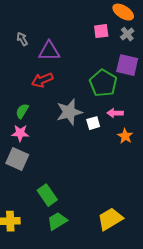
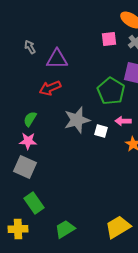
white square: (93, 123) -> (101, 131), turned 32
green rectangle: (47, 195) -> (34, 203), moved

